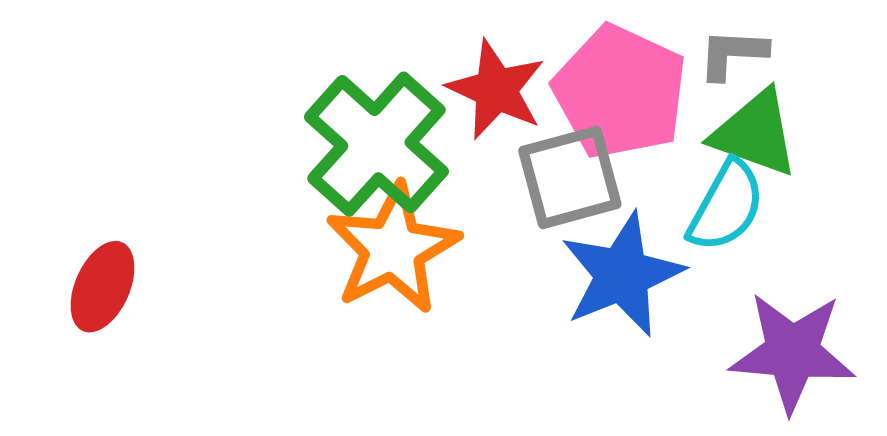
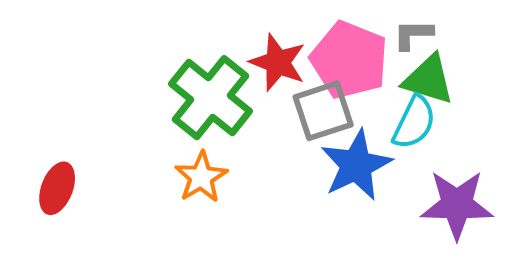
orange star: (393, 249) -> (201, 177), moved, size x0.7

